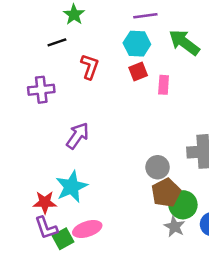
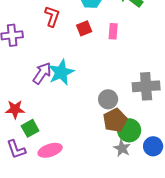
red square: (138, 71) -> (84, 28), moved
cyan star: (71, 187) -> (61, 72), moved
red star: (45, 202) -> (15, 109), moved
green square: (63, 239) -> (30, 128), moved

